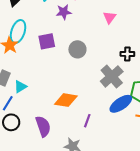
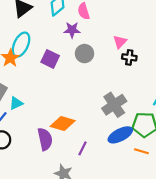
purple square: (47, 41) -> (50, 59), turned 30
gray circle: (77, 49) -> (84, 54), moved
black cross: (127, 54) -> (129, 57), moved
purple semicircle: (43, 126) -> (45, 139), moved

